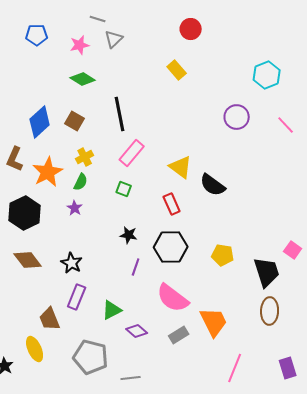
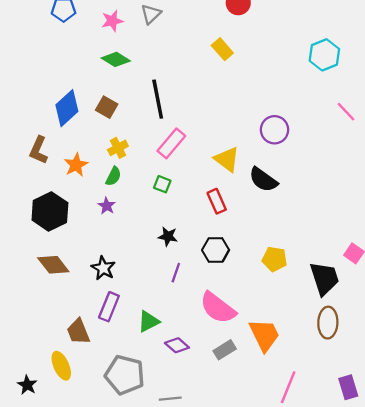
purple circle: (237, 117) -> (275, 130), moved
orange star: (48, 172) -> (76, 165), size x0.7
black hexagon: (171, 247) -> (216, 250), size x0.7

